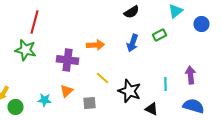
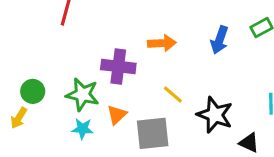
green star: (26, 50) -> (83, 94), moved
gray square: (90, 103) -> (153, 133), size x1.6
green circle: (16, 107) -> (33, 91), moved

